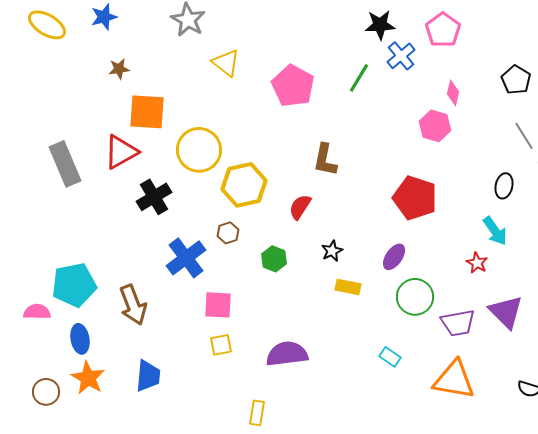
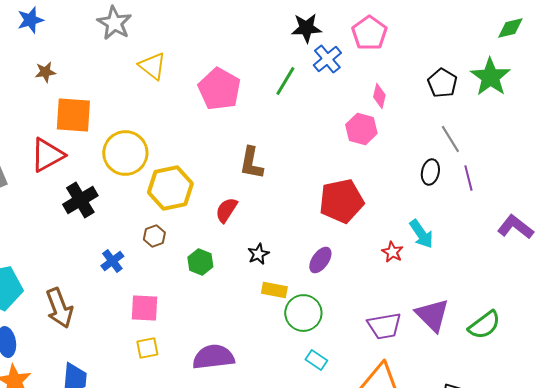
black ellipse: (504, 186) -> (430, 172), moved
red pentagon: (415, 198) -> (341, 201), turned -30
blue cross: (186, 258) -> (112, 261), size x0.6
red star: (477, 263) -> (392, 252), moved
green circle: (415, 297) -> (303, 313), moved

